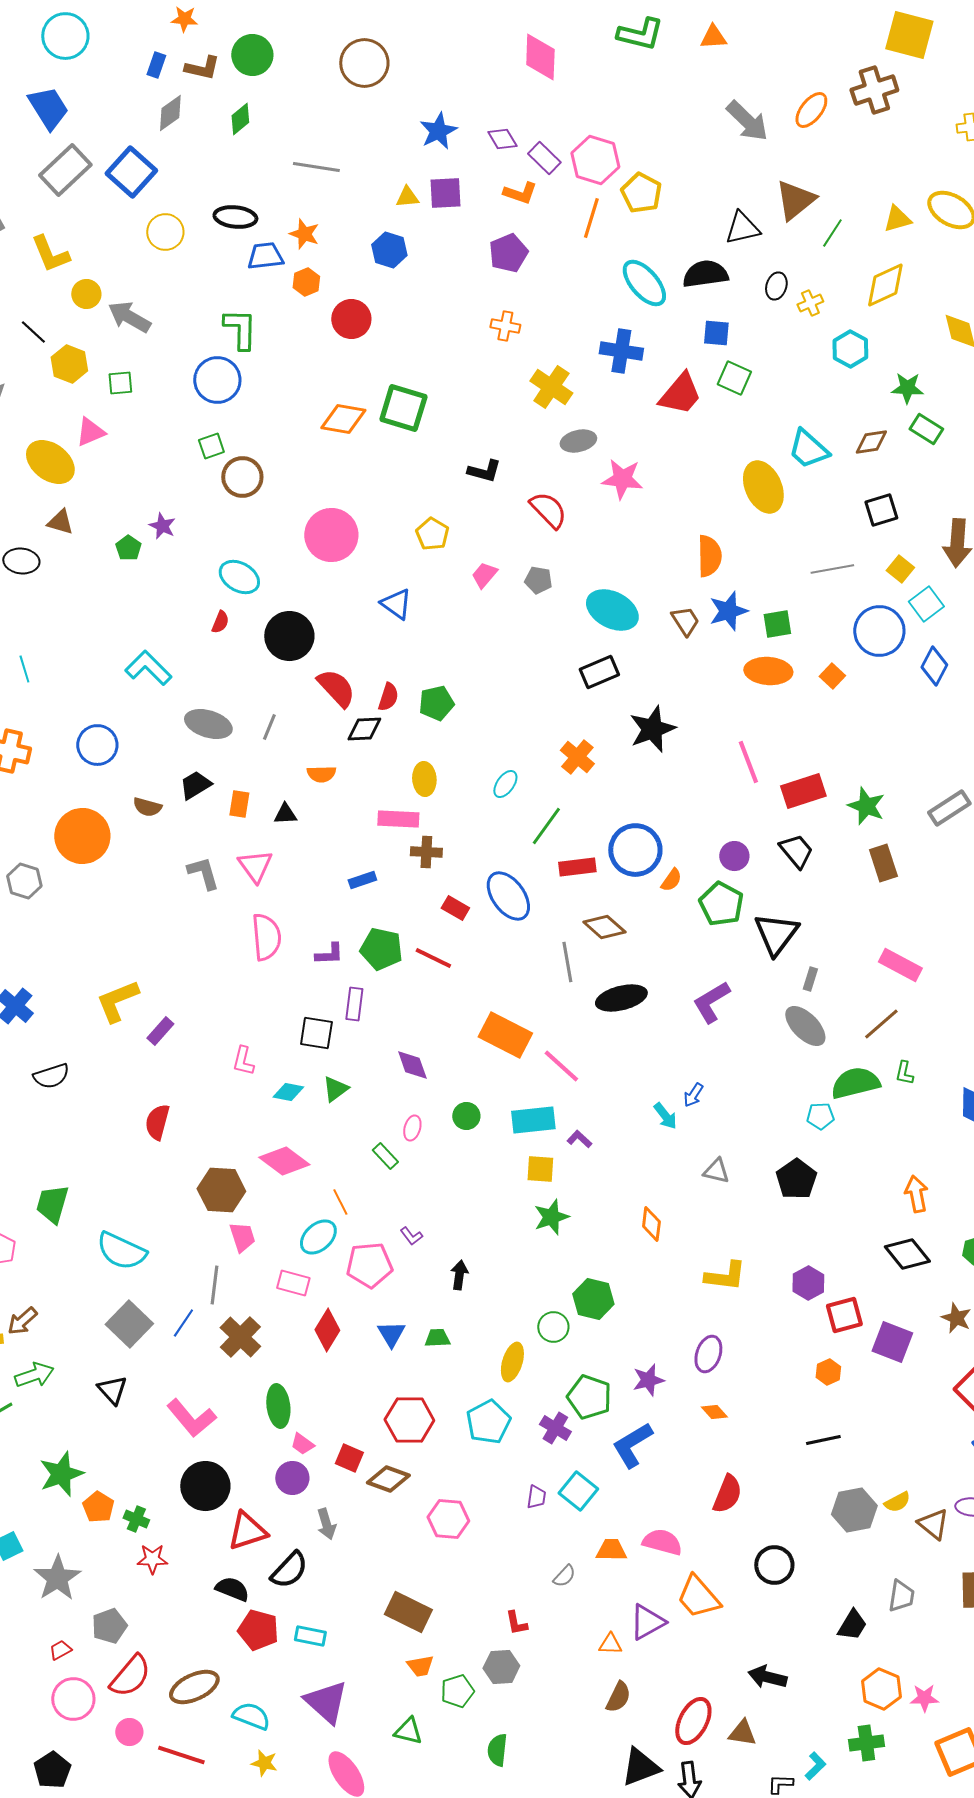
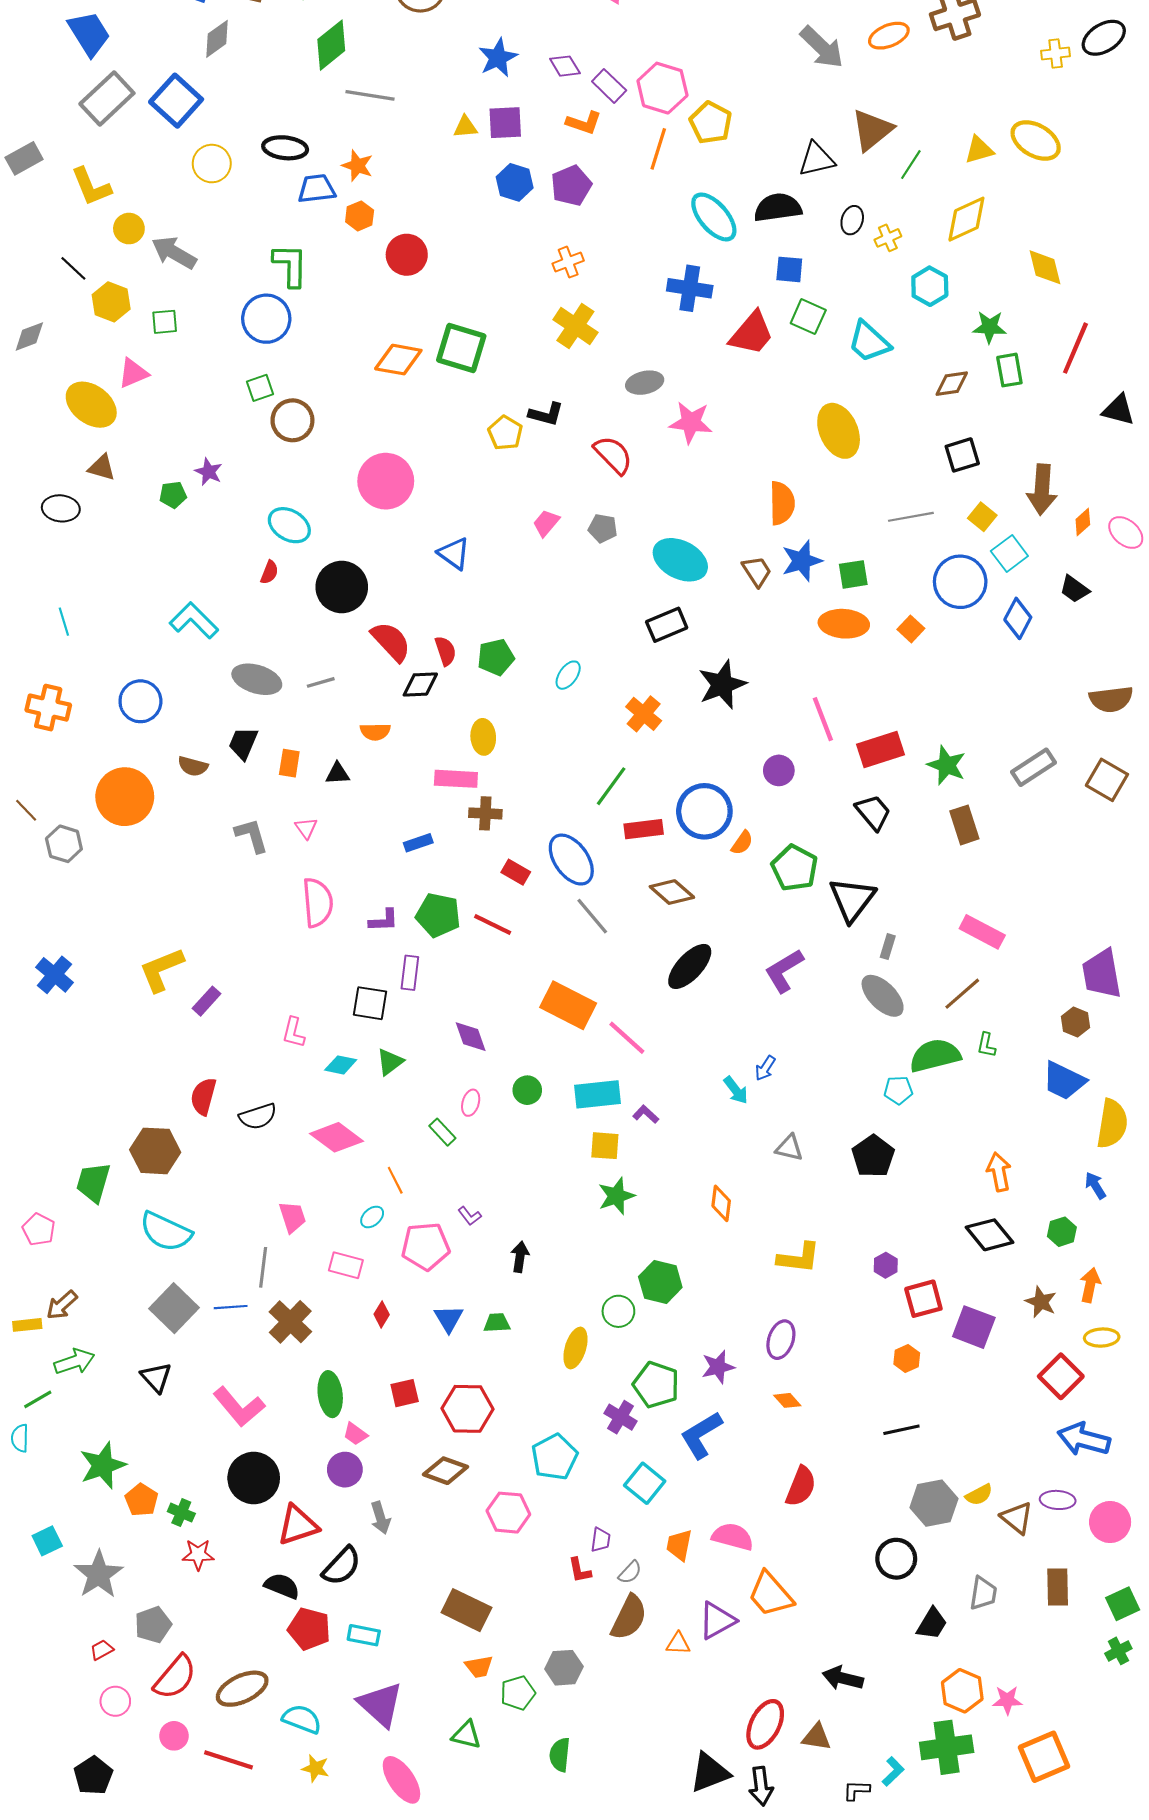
orange ellipse: (811, 110) -> (889, 36), turned 30
green diamond: (240, 119) -> (331, 45), moved, size x1.5
blue hexagon: (389, 250) -> (515, 182), moved
orange cross: (505, 326) -> (568, 262), turned -32
yellow cross: (551, 387) -> (575, 326), moved
green rectangle: (926, 429) -> (1009, 370), turned 48
cyan trapezoid: (808, 449) -> (869, 342), moved
yellow pentagon: (432, 534) -> (505, 433), moved
green pentagon: (128, 548) -> (173, 495), turned 30
red semicircle: (388, 697) -> (445, 651), turned -36
gray line: (269, 727) -> (321, 682), turned 52
cyan ellipse: (505, 784) -> (568, 675), moved
black trapezoid: (195, 785) -> (243, 743), turned -36
purple circle: (734, 856) -> (779, 770), moved
pink triangle: (255, 866) -> (306, 828), size x0.6
gray line: (567, 962) -> (592, 916), moved, turned -30
black ellipse: (621, 998) -> (690, 966), turned -33
black semicircle: (51, 1076) -> (258, 1116), moved
brown hexagon: (221, 1190) -> (155, 1151), moved
cyan ellipse: (318, 1237) -> (372, 1217), size x0.6
purple hexagon: (808, 1283) -> (886, 1265), size x0.7
blue line: (183, 1323) -> (231, 1307), turned 52
red diamond: (327, 1330) -> (382, 1314), size x0.6
cyan pentagon: (488, 1422) -> (555, 1457), moved
red square: (349, 1458) -> (405, 1393), moved, turned -36
purple trapezoid: (536, 1497) -> (601, 1540), moved
orange trapezoid: (611, 1550) -> (679, 1545), turned -80
black circle: (774, 1565) -> (896, 1559), moved
red L-shape: (516, 1623) -> (580, 1570), moved
brown semicircle: (618, 1697) -> (629, 1617), moved, size x1.4
pink circle: (73, 1699) -> (115, 1701), size x0.7
green cross: (866, 1743) -> (947, 1747), size x1.4

